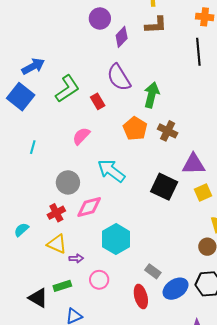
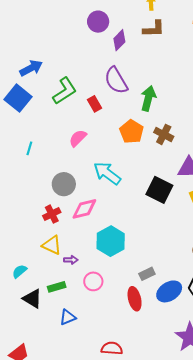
cyan semicircle: (21, 230) -> (19, 271), moved
gray rectangle: (153, 271) -> (147, 274), turned -63

